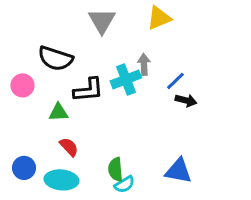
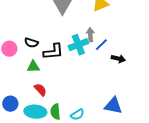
black semicircle: (55, 58) -> (31, 43), moved, size x0.6
blue line: (175, 81) -> (101, 45), moved
green semicircle: (115, 169) -> (55, 112), moved

